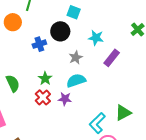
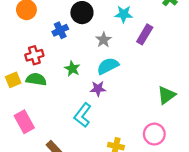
green semicircle: (13, 83) -> (36, 79), turned -48
red cross: (43, 97) -> (34, 55), moved, turned 35
cyan L-shape: (97, 123) -> (83, 115), moved

